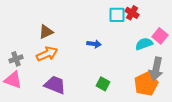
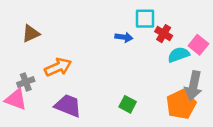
red cross: (132, 13) -> (164, 34), moved
brown triangle: (46, 32) -> (31, 34), moved
blue arrow: (94, 44) -> (124, 37), moved
gray cross: (16, 59) -> (26, 82), moved

